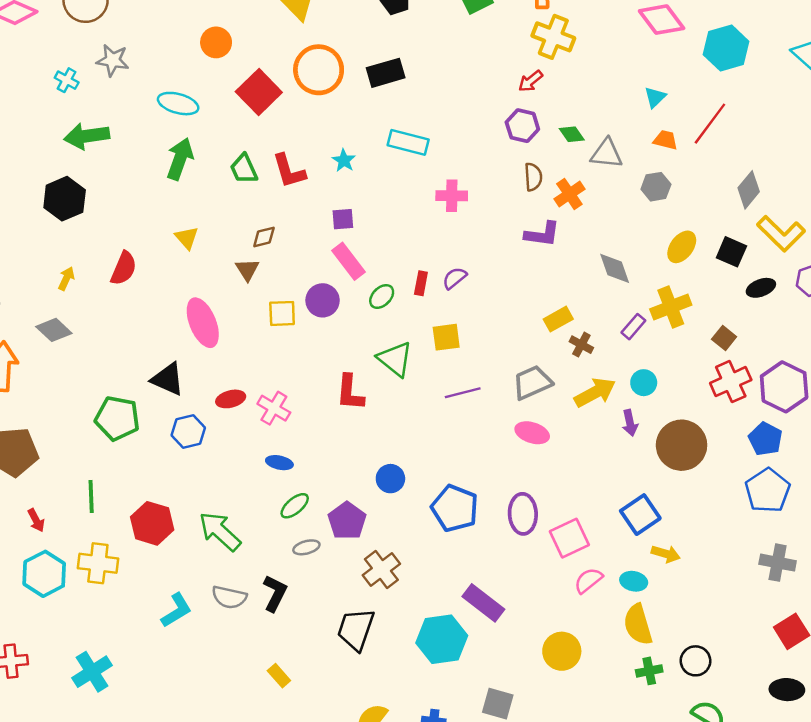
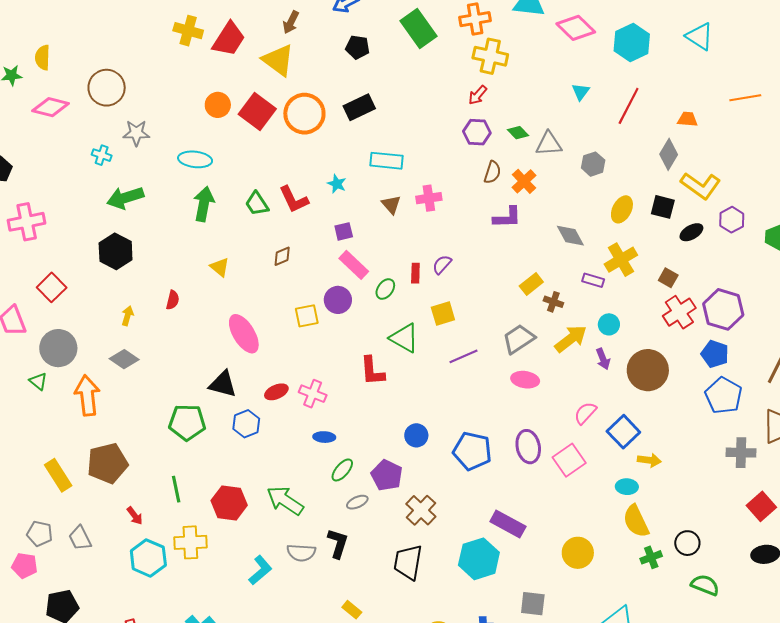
red square: (259, 92) -> (257, 112), moved
orange trapezoid: (665, 140) -> (688, 119), moved
brown semicircle: (533, 177) -> (492, 172), turned 30
red semicircle: (124, 268) -> (173, 300), size x0.7
brown triangle: (247, 270) -> (391, 204), moved
purple rectangle: (633, 327) -> (593, 280), turned 75
pink semicircle: (588, 580) -> (585, 413), moved

